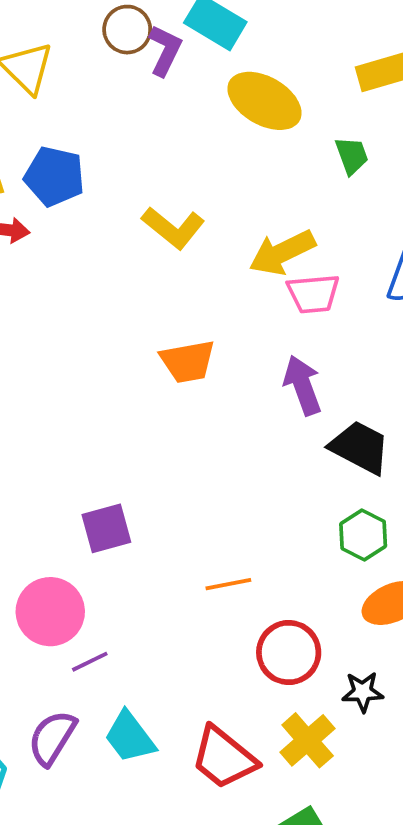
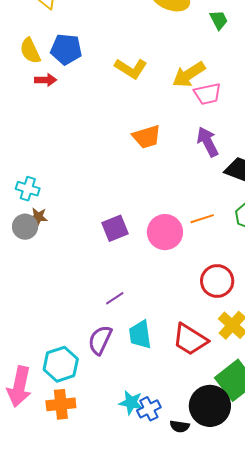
orange line: (228, 584) -> (202, 219), moved
pink circle: (50, 612) -> (165, 232), moved
cyan trapezoid: (130, 737) -> (140, 335), turned 36

